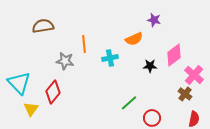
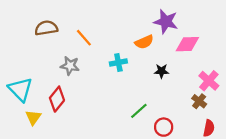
purple star: (154, 20) -> (166, 22), size x1.6
orange line: (84, 44) -> (84, 38), moved, turned -36
pink diamond: (174, 55) -> (187, 44), moved, turned 35

